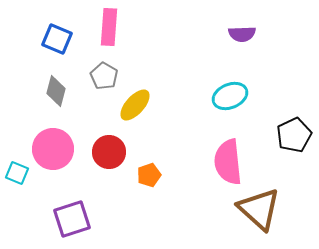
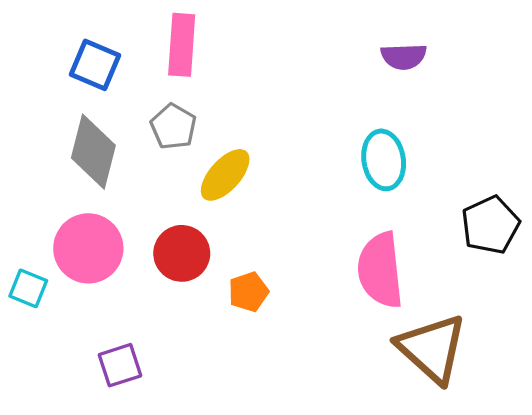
gray diamond: (56, 91) -> (93, 152), size x1.4
cyan ellipse: (230, 96) -> (384, 160), turned -76
purple square: (72, 219) -> (120, 365), size x0.7

